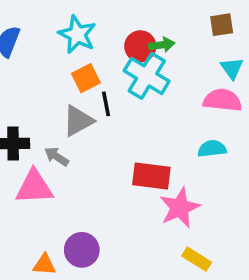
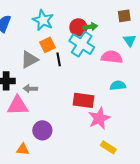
pink semicircle: (222, 100) -> (112, 57), moved
gray triangle: (78, 121) -> (29, 59), moved
gray arrow: (57, 157) -> (30, 89), turned -32
purple circle: (82, 250) -> (42, 130), moved

